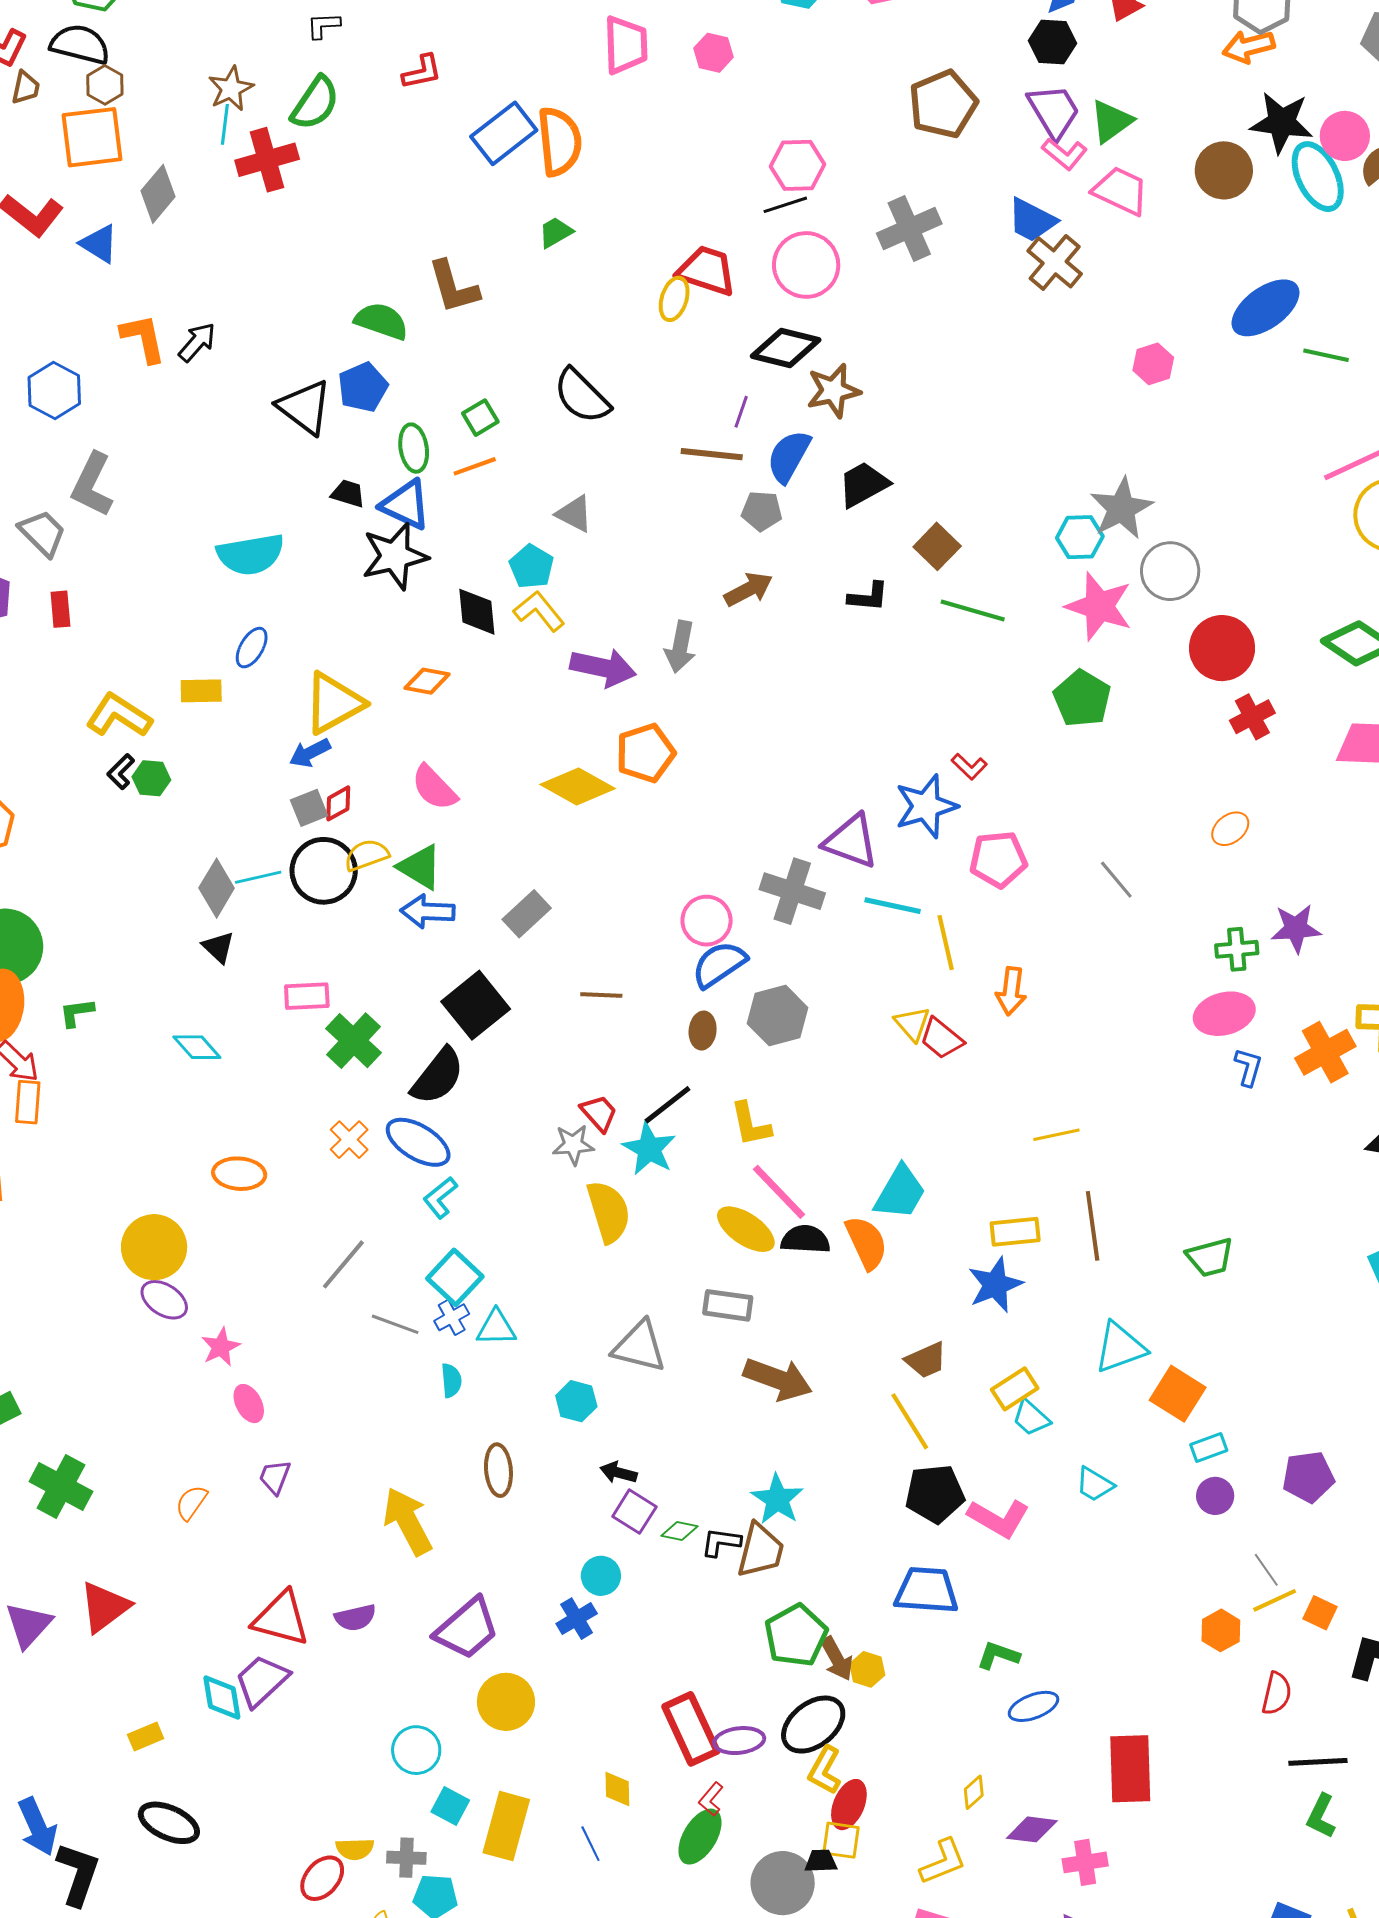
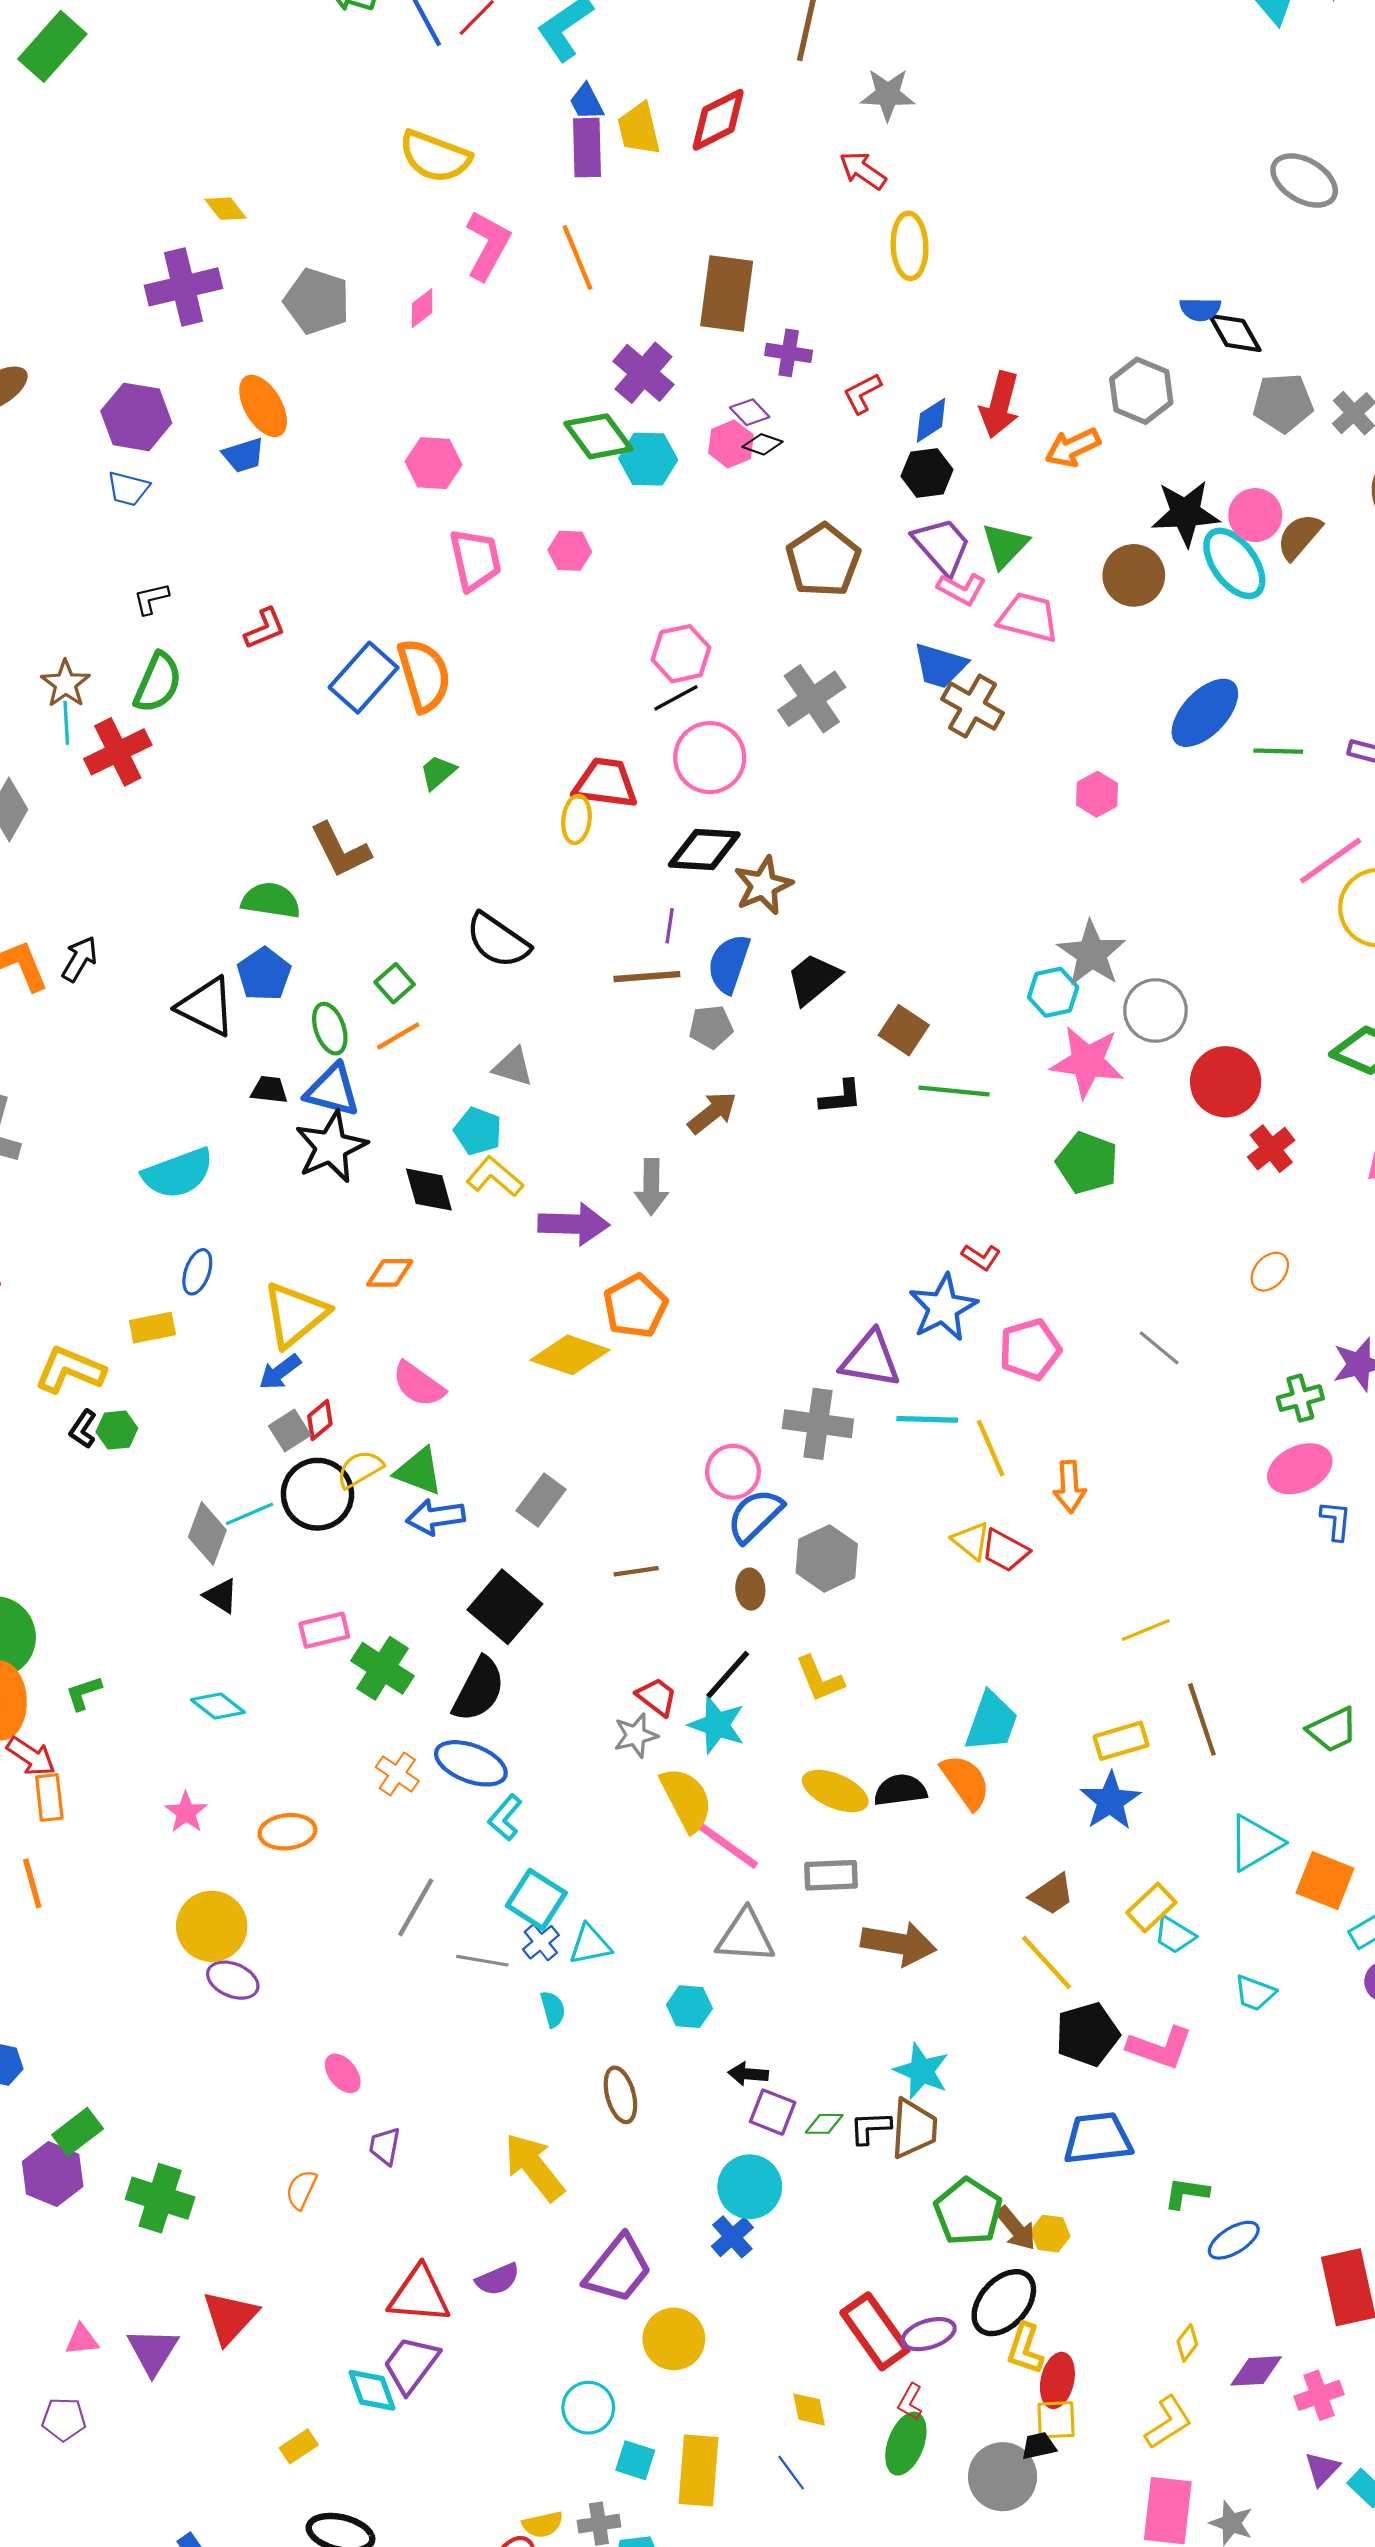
orange arrow: (1249, 47) -> (1073, 447), moved
pink line: (779, 1192) -> (726, 1844), moved
pink star: (221, 1347) -> (186, 1812), moved
cyan circle: (601, 1576) -> (750, 2187), size x1.5

